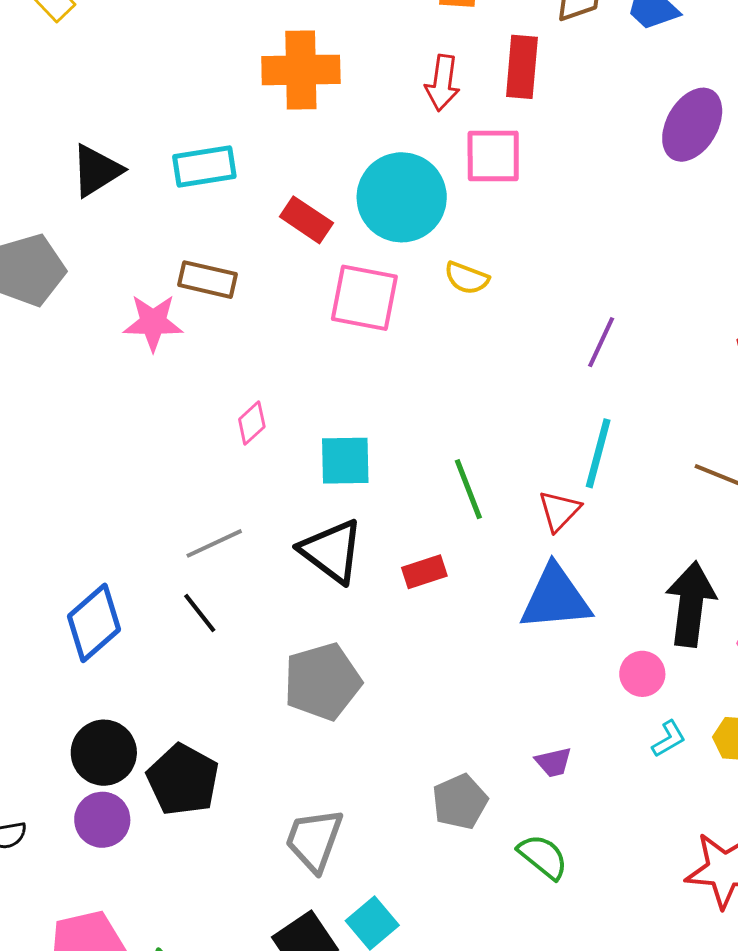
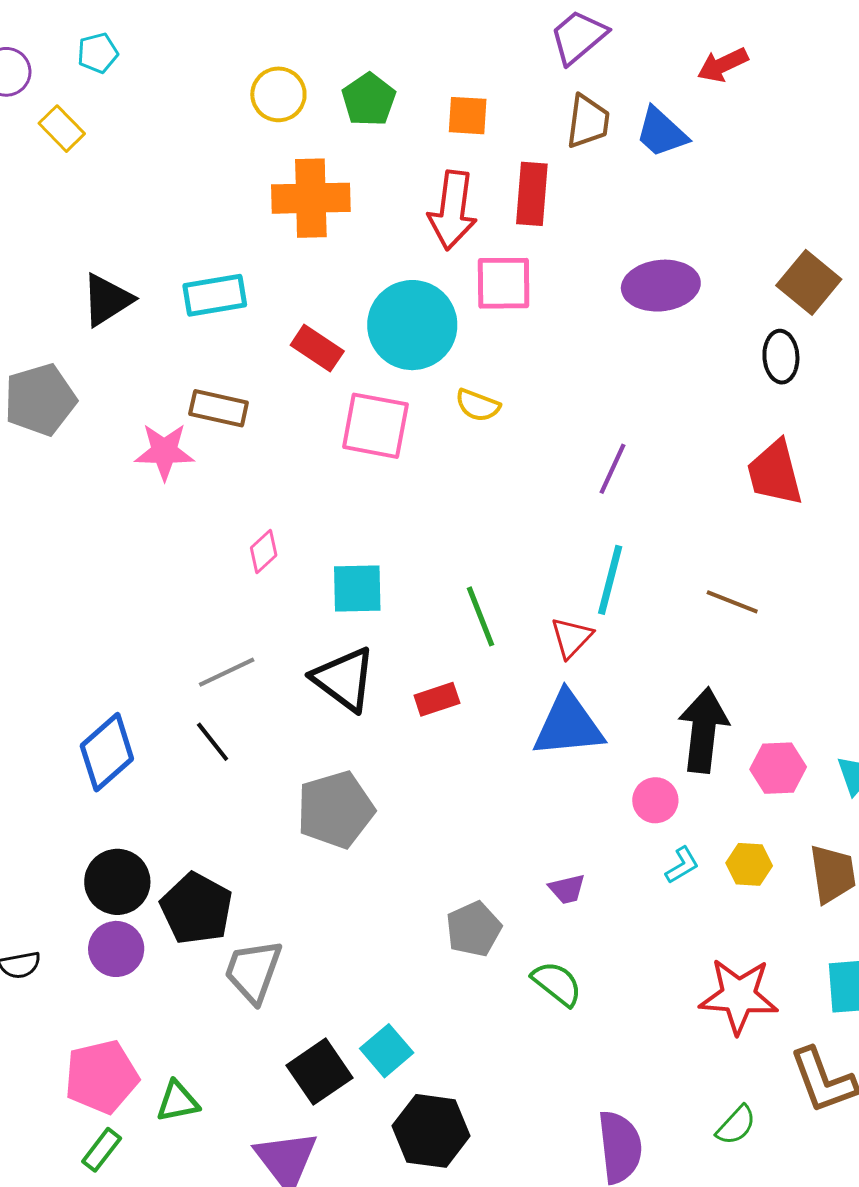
red arrow: (442, 83) -> (452, 210), size x1.4
purple ellipse: (692, 125) -> (661, 286), moved, turned 54
gray trapezoid: (314, 840) -> (253, 971), moved

